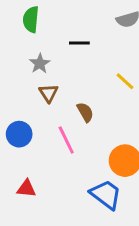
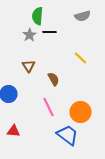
green semicircle: (31, 19) -> (38, 16), moved
gray star: (40, 64) -> (30, 35), moved
pink line: (66, 140) -> (48, 107), moved

